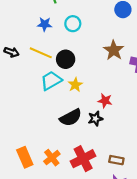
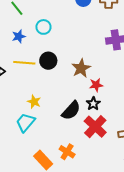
brown star: (114, 50) -> (81, 68), moved, turned 30
cyan trapezoid: (51, 81) -> (25, 122), moved
yellow star: (75, 85) -> (34, 102), moved
red cross: (83, 159) -> (95, 127), moved

